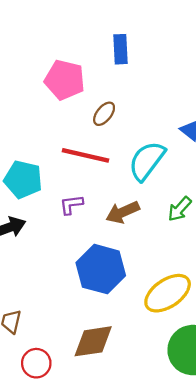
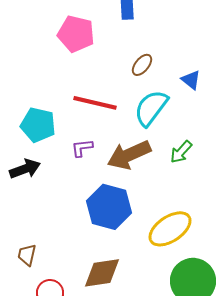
brown ellipse: (104, 114) -> (142, 65), moved
brown arrow: (123, 212) -> (129, 155), size x1.4

